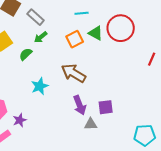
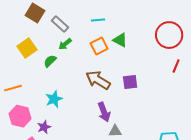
cyan line: (82, 13) -> (98, 20), moved
red circle: (121, 28) -> (169, 35), moved
cyan star: (40, 86) -> (54, 99), moved
purple square: (106, 107) -> (130, 82), moved

